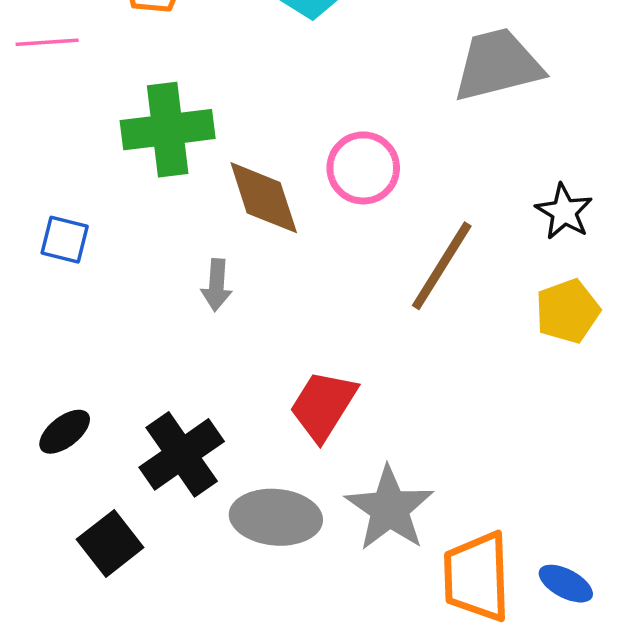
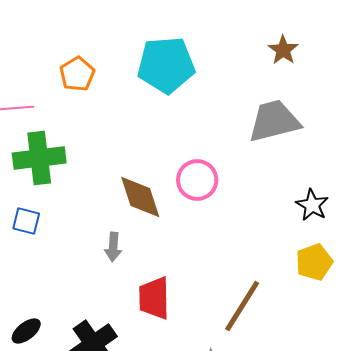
green cross: (168, 130) -> (39, 158), moved
brown line: (442, 266) -> (242, 306), moved
red trapezoid: (323, 405) -> (154, 298), moved, turned -33

